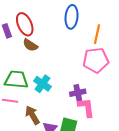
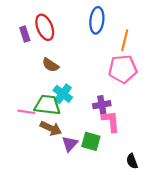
brown semicircle: (30, 45) -> (50, 65), moved
green trapezoid: (16, 80) -> (47, 105), moved
brown arrow: (32, 115) -> (51, 128), turned 144

